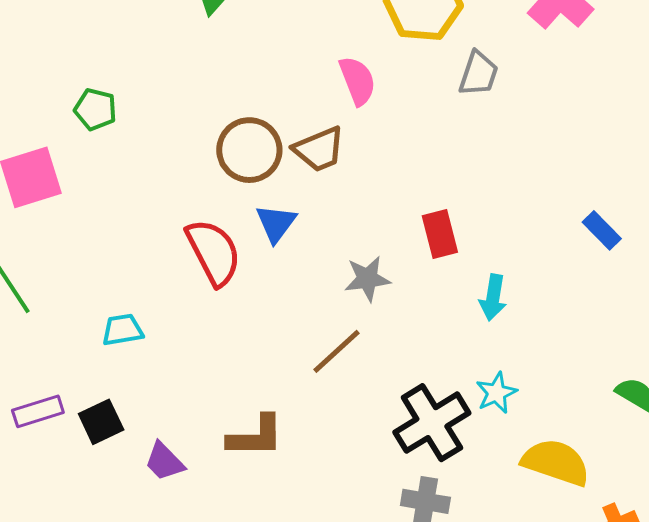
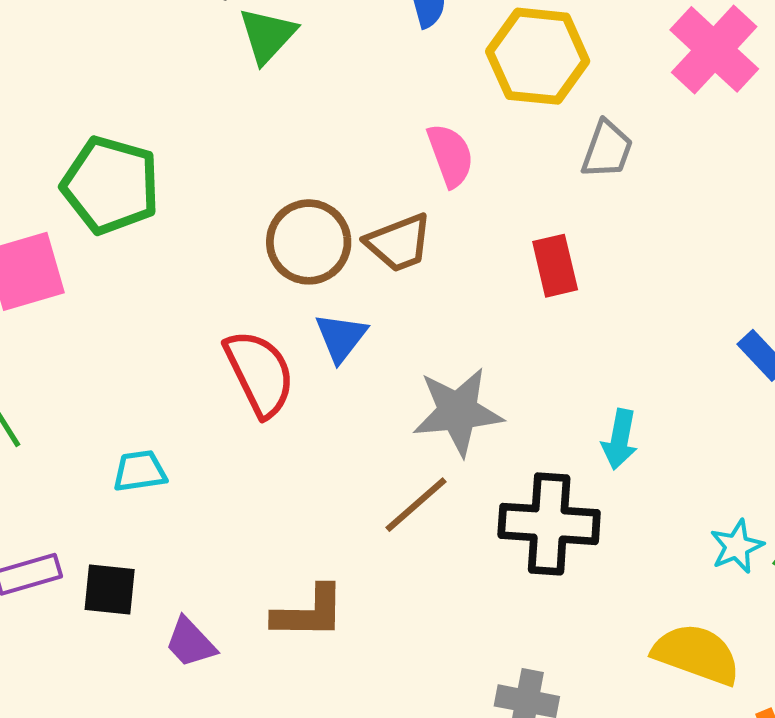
green pentagon: (95, 109) -> (111, 185), size x1.8
red rectangle: (440, 234) -> (555, 266), moved
gray star: (367, 279) -> (458, 412), size x1.5
cyan star: (496, 393) -> (737, 546), moved
black square: (101, 422) -> (110, 589), turned 30
black cross: (432, 423) -> (549, 524), moved, turned 34

